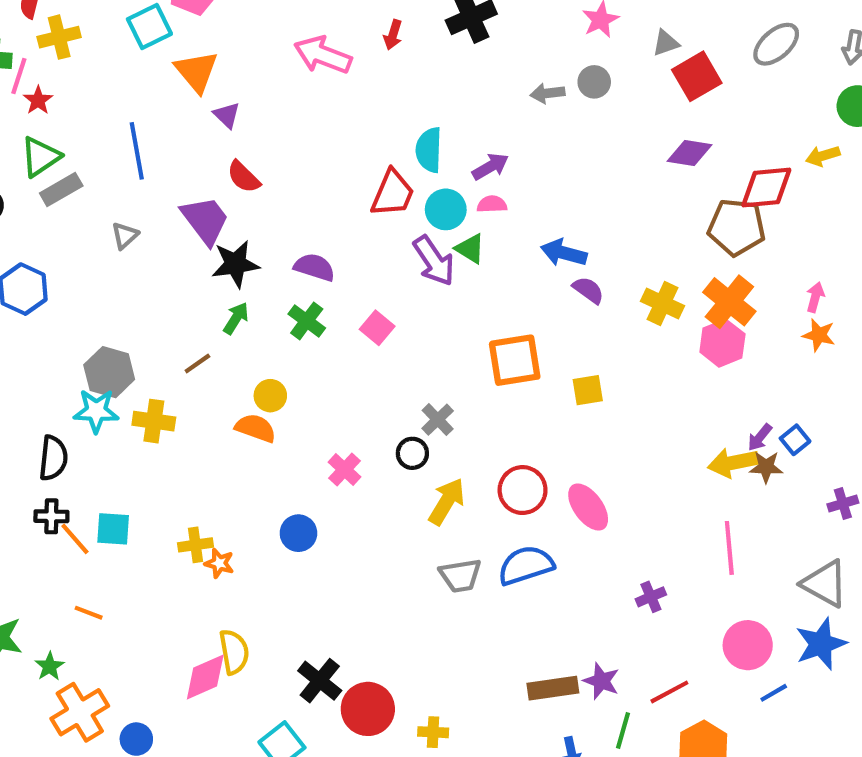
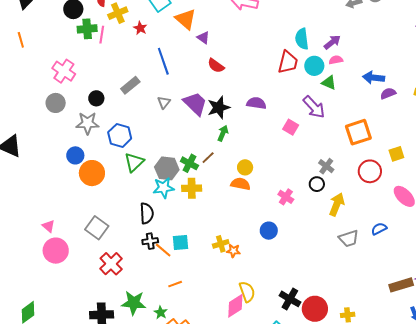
red star: (38, 100) -> (140, 28), moved
green triangle: (40, 157) -> (134, 162), moved
purple trapezoid: (205, 220) -> (195, 104), moved
purple arrow: (434, 261) -> (314, 107), moved
purple semicircle: (588, 290) -> (388, 93), turned -49
green cross: (307, 321) -> (189, 163), moved
yellow square: (588, 390) -> (396, 154), moved
red circle: (523, 490) -> (370, 171), moved
blue semicircle: (526, 565) -> (379, 229), size x0.6
orange line: (89, 613) -> (175, 284), turned -32

